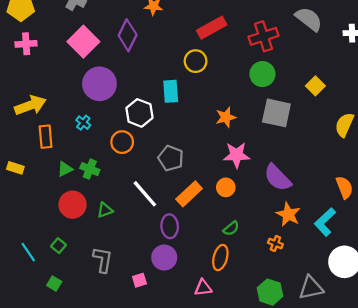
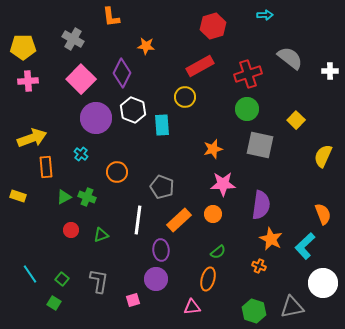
white hexagon: (139, 113) -> (133, 110), moved
purple semicircle: (278, 178) -> (261, 205), turned -128
white line: (145, 194) -> (138, 220), turned 48
red circle: (73, 205) -> (71, 230), size x0.6
green square: (58, 246) -> (62, 279), moved

